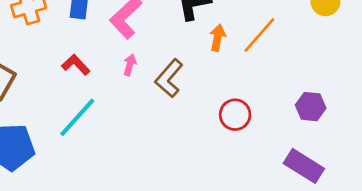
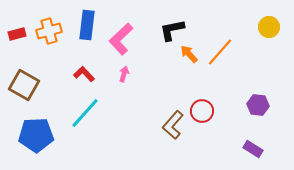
orange arrow: (218, 38) -> (189, 54), turned -54
brown L-shape: (169, 78) -> (173, 125), moved
purple rectangle: (304, 166) -> (253, 149), size x0.7

